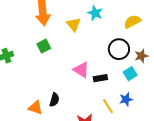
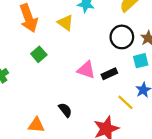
cyan square: (130, 74) -> (141, 61), turned 32
black semicircle: (54, 100) -> (65, 110), turned -40
orange triangle: (35, 108) -> (36, 125), moved

